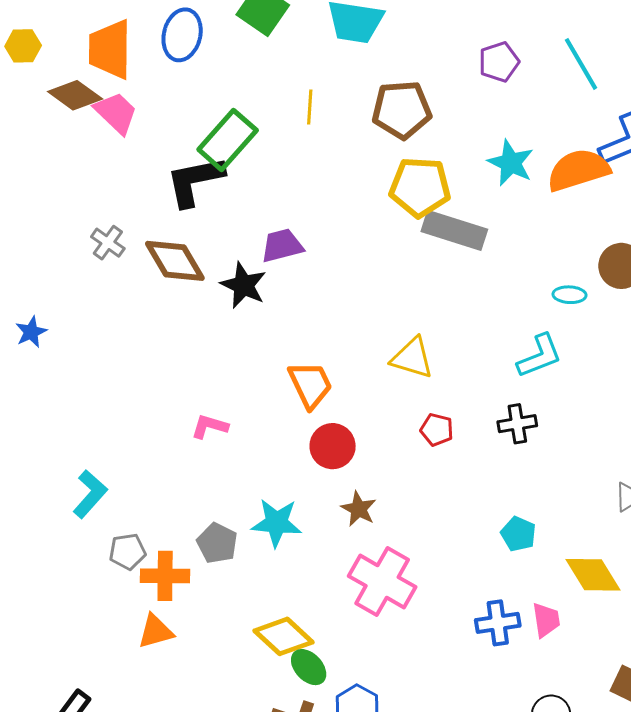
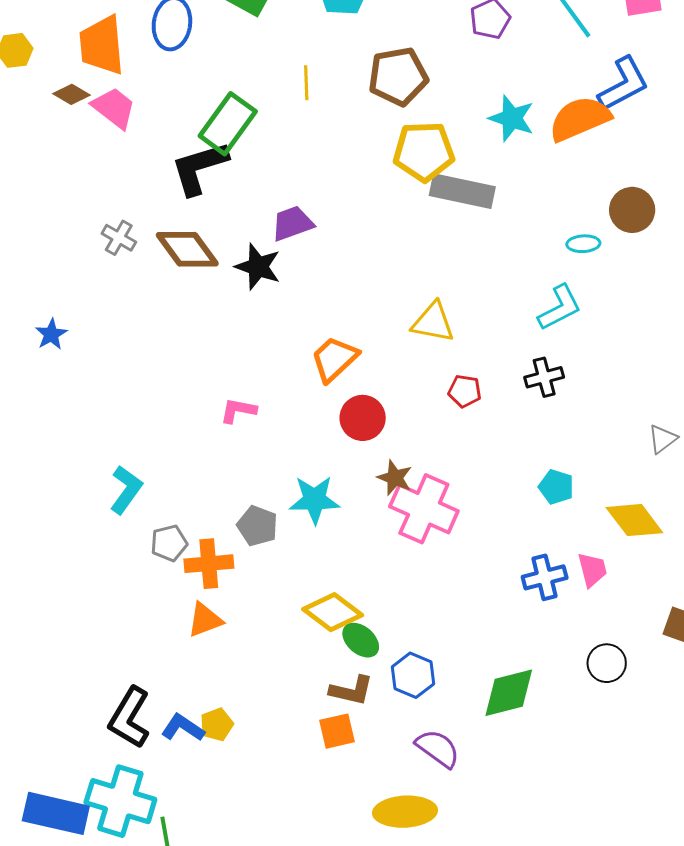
brown diamond: (75, 95) -> (72, 94), size x0.7
orange trapezoid: (310, 385) -> (334, 359), turned -102
pink cross: (382, 582) -> (424, 509), moved

